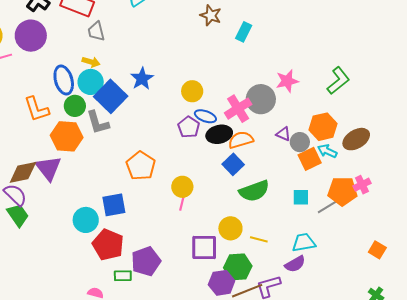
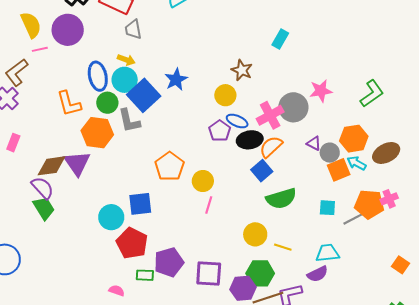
brown star: (211, 15) -> (242, 70), moved
orange semicircle: (241, 140) -> (271, 147), turned -30
yellow circle: (182, 187) -> (203, 181), moved
purple square: (204, 247) -> (209, 274), moved

